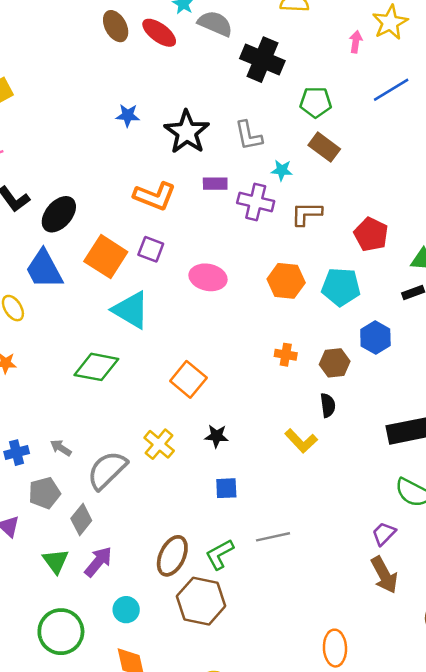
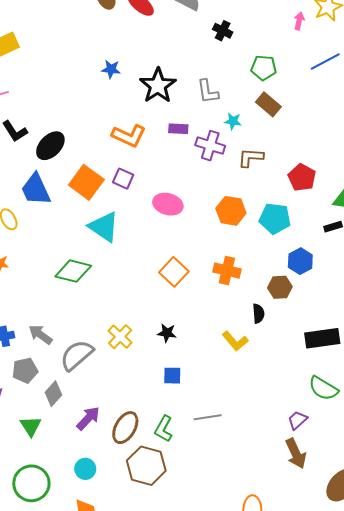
black cross: (262, 60) -> (223, 31), size x0.6
orange cross: (286, 355) -> (227, 271), size x1.5
brown hexagon: (335, 363) -> (280, 287), moved
orange square: (188, 379) -> (174, 272), moved
gray arrow: (61, 448) -> (40, 335), size x1.4
green L-shape: (220, 554) -> (164, 429), turned -36
purple arrow: (98, 562) -> (88, 418), moved

